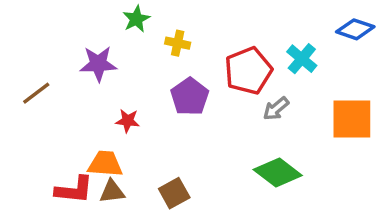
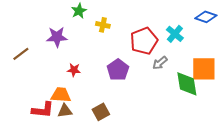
purple pentagon: (190, 97) -> (118, 70), moved
green diamond: (278, 172) -> (187, 84), moved, turned 44

